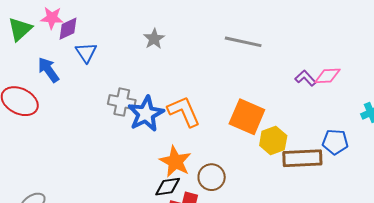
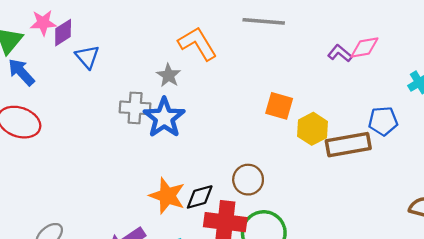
gray star: (154, 39) -> (169, 75), moved
blue arrow: (48, 70) -> (21, 72), moved
orange L-shape: (184, 111) -> (198, 44), moved
orange square: (247, 117) -> (279, 106), size x0.7
orange star: (175, 162) -> (167, 196), moved

